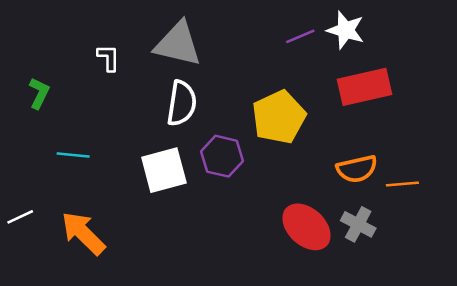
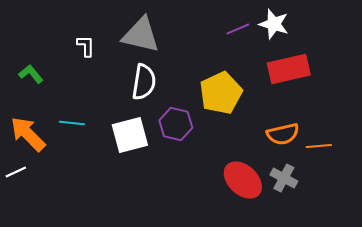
green L-shape: (39, 93) -> (31, 74), turned -65
cyan line: (73, 155) -> (72, 123), moved
orange arrow: (83, 233) -> (28, 134), moved

